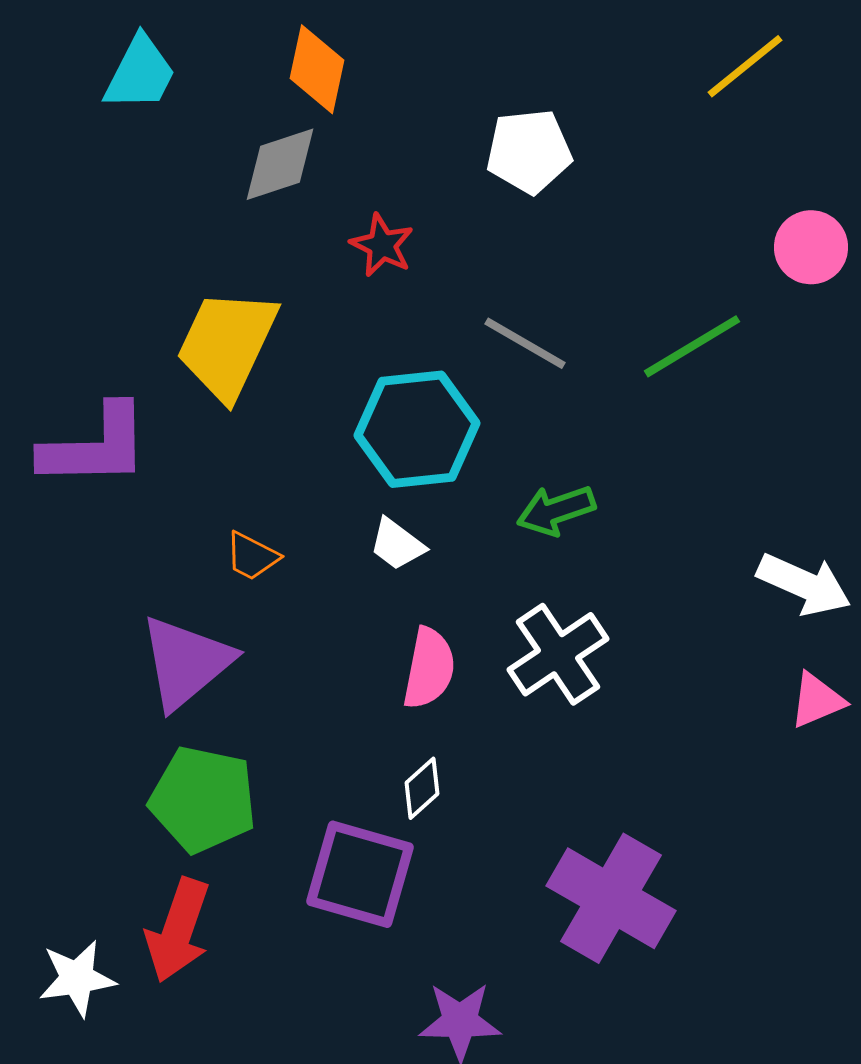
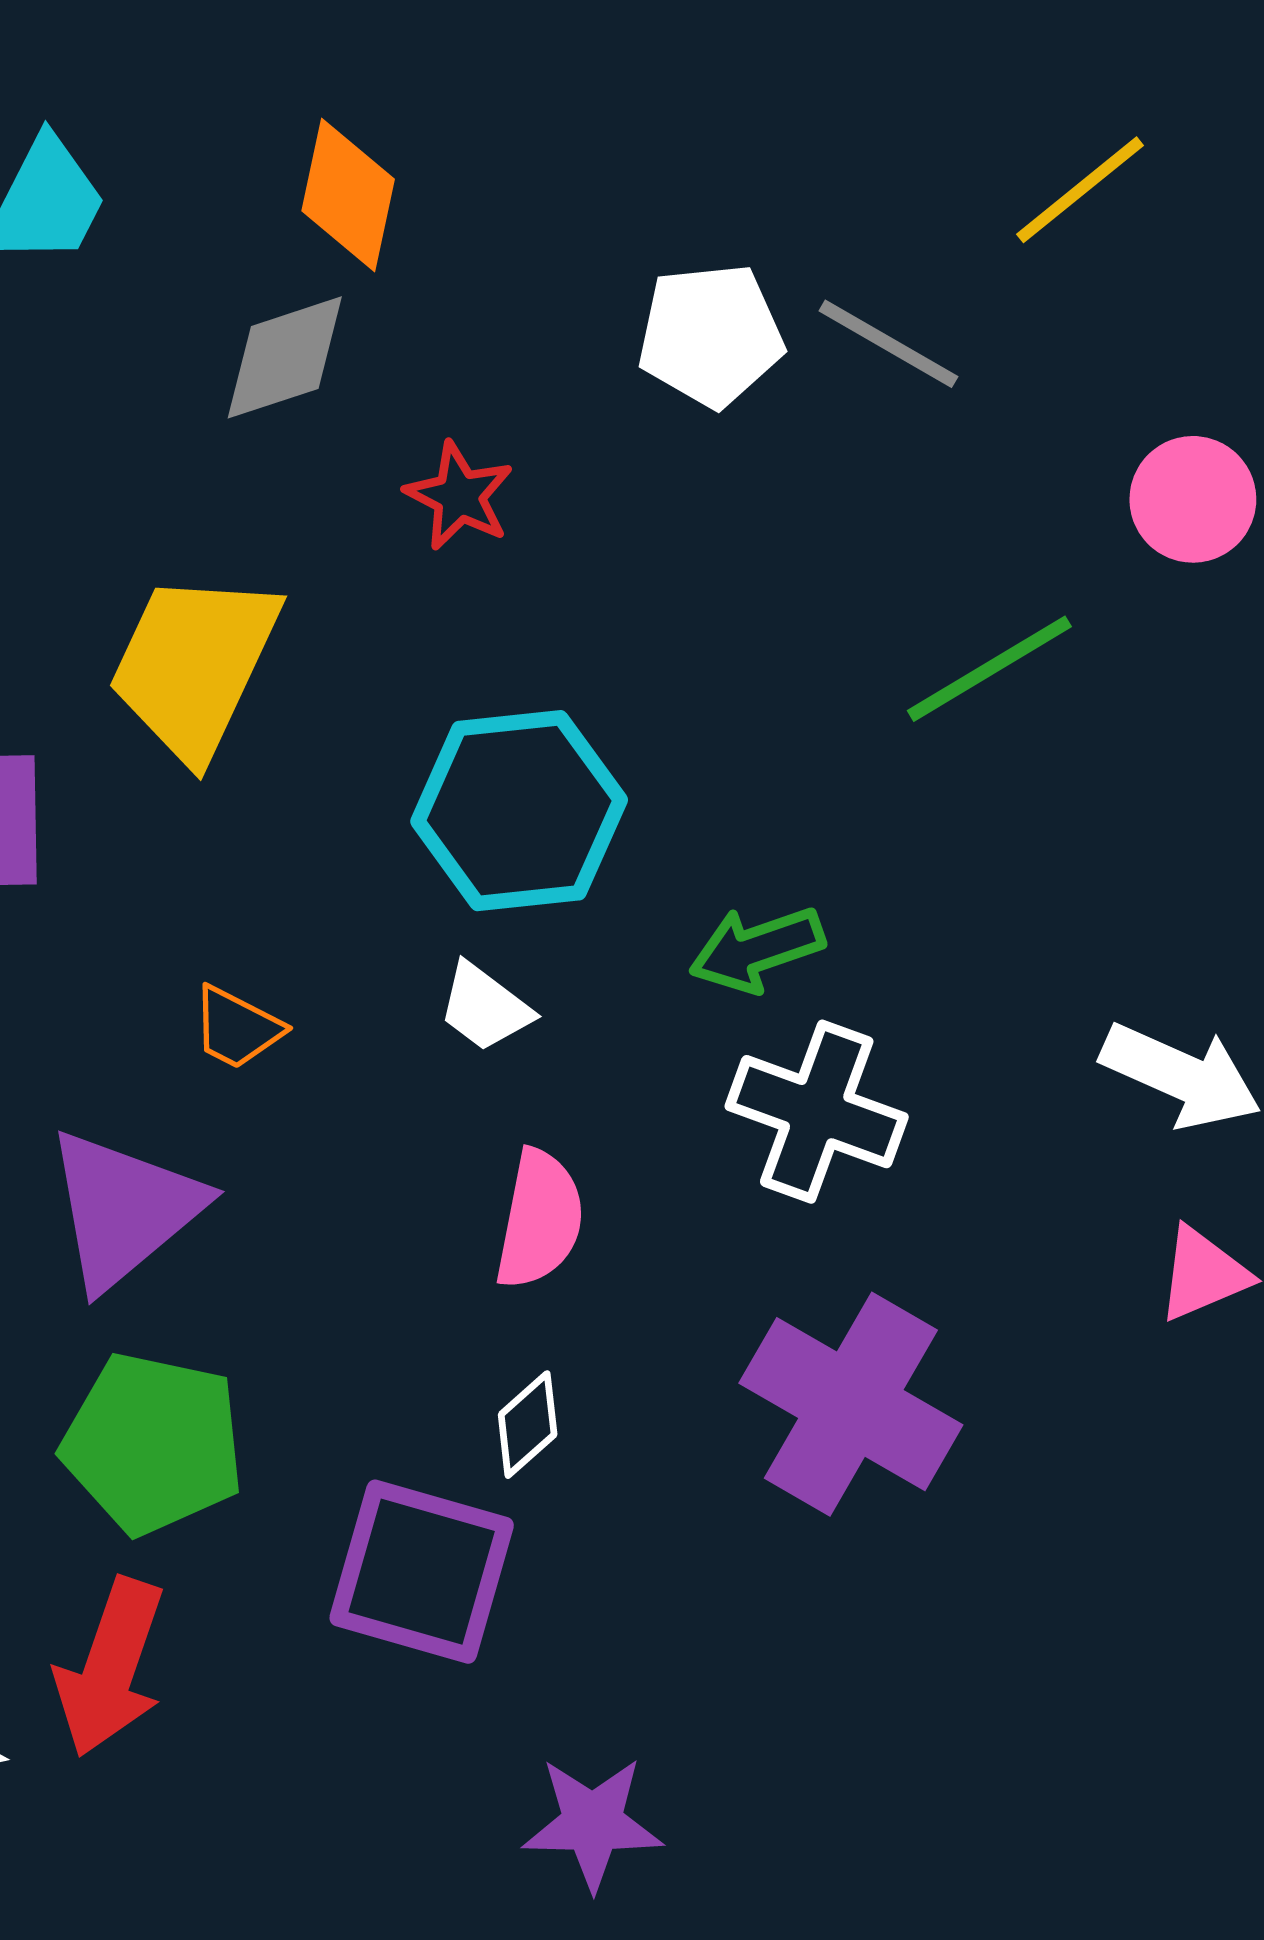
gray line: (525, 343) -> (888, 344), moved
white cross: (558, 654) -> (817, 1112), moved, turned -36
purple cross: (611, 898) -> (851, 1404), moved

